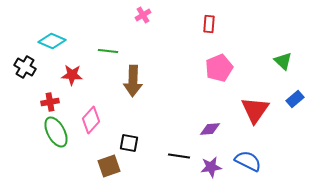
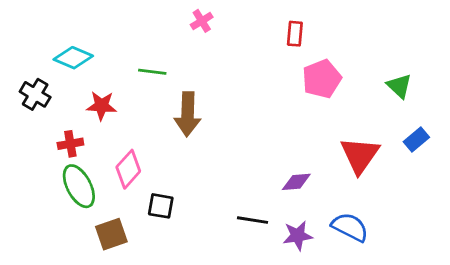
pink pentagon: (219, 68) -> (322, 79), moved
black square: (129, 143) -> (161, 206), moved
brown square: (109, 166) -> (111, 234), moved

